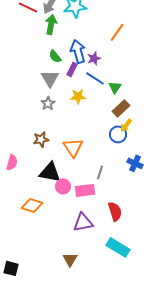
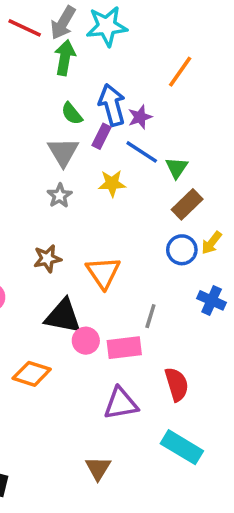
yellow arrow: (126, 125) -> (212, 243), moved

